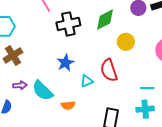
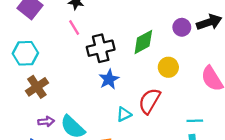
blue star: (65, 63) -> (109, 79), moved
red semicircle: (109, 70) -> (149, 101), turned 50

